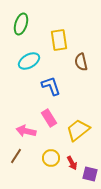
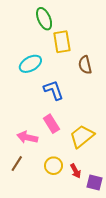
green ellipse: (21, 24) -> (44, 19), moved, turned -40

